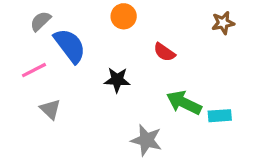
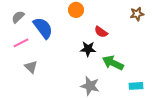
gray semicircle: (40, 21) -> (18, 17), moved
black star: (117, 80) -> (88, 49), moved
cyan rectangle: (220, 116) -> (136, 86), moved

